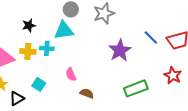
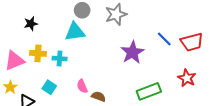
black star: (29, 25) -> (31, 24), moved
cyan cross: (47, 48) -> (60, 59), moved
pink semicircle: (71, 74) -> (82, 86), moved

